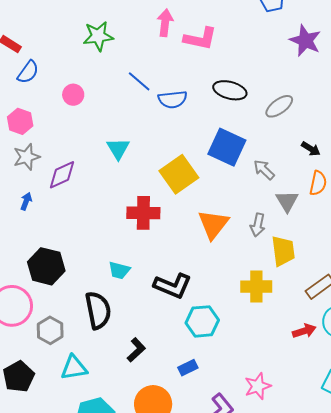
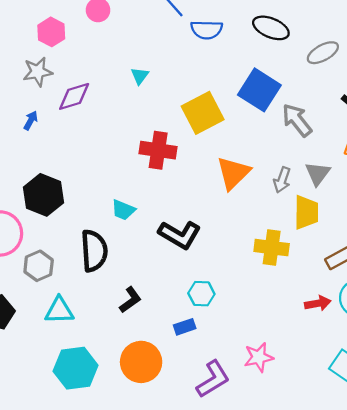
pink hexagon: (20, 121) -> (51, 32), moved
cyan triangle: (118, 149) -> (140, 76), size x0.7
gray arrow: (264, 170) -> (297, 120), size x1.4
gray triangle: (287, 201) -> (318, 174), moved
cyan hexagon: (202, 321) -> (201, 294), moved, size x0.7

